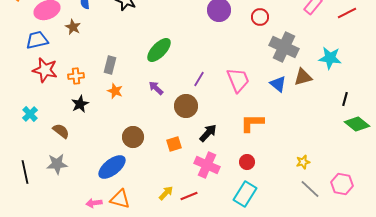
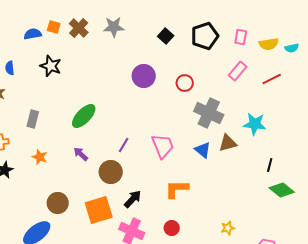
gray rectangle: (110, 65) -> (33, 119), moved
orange square: (174, 144) -> (99, 210), size x1.8

